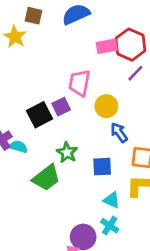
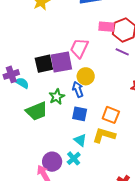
purple line: (135, 73) -> (122, 52), turned 56
yellow circle: (106, 106) -> (86, 76), moved
purple square: (61, 107) -> (61, 62), size x1.6
blue arrow: (119, 133) -> (78, 89), moved

